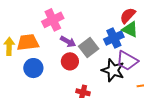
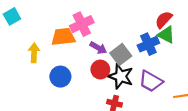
orange trapezoid: (28, 42) -> (63, 37), moved
purple trapezoid: (127, 61) -> (151, 81), moved
black star: (113, 70) -> (121, 76), moved

